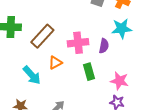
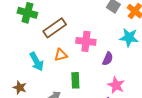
purple semicircle: (104, 46) -> (108, 59), moved
green rectangle: (89, 72) -> (75, 80), moved

